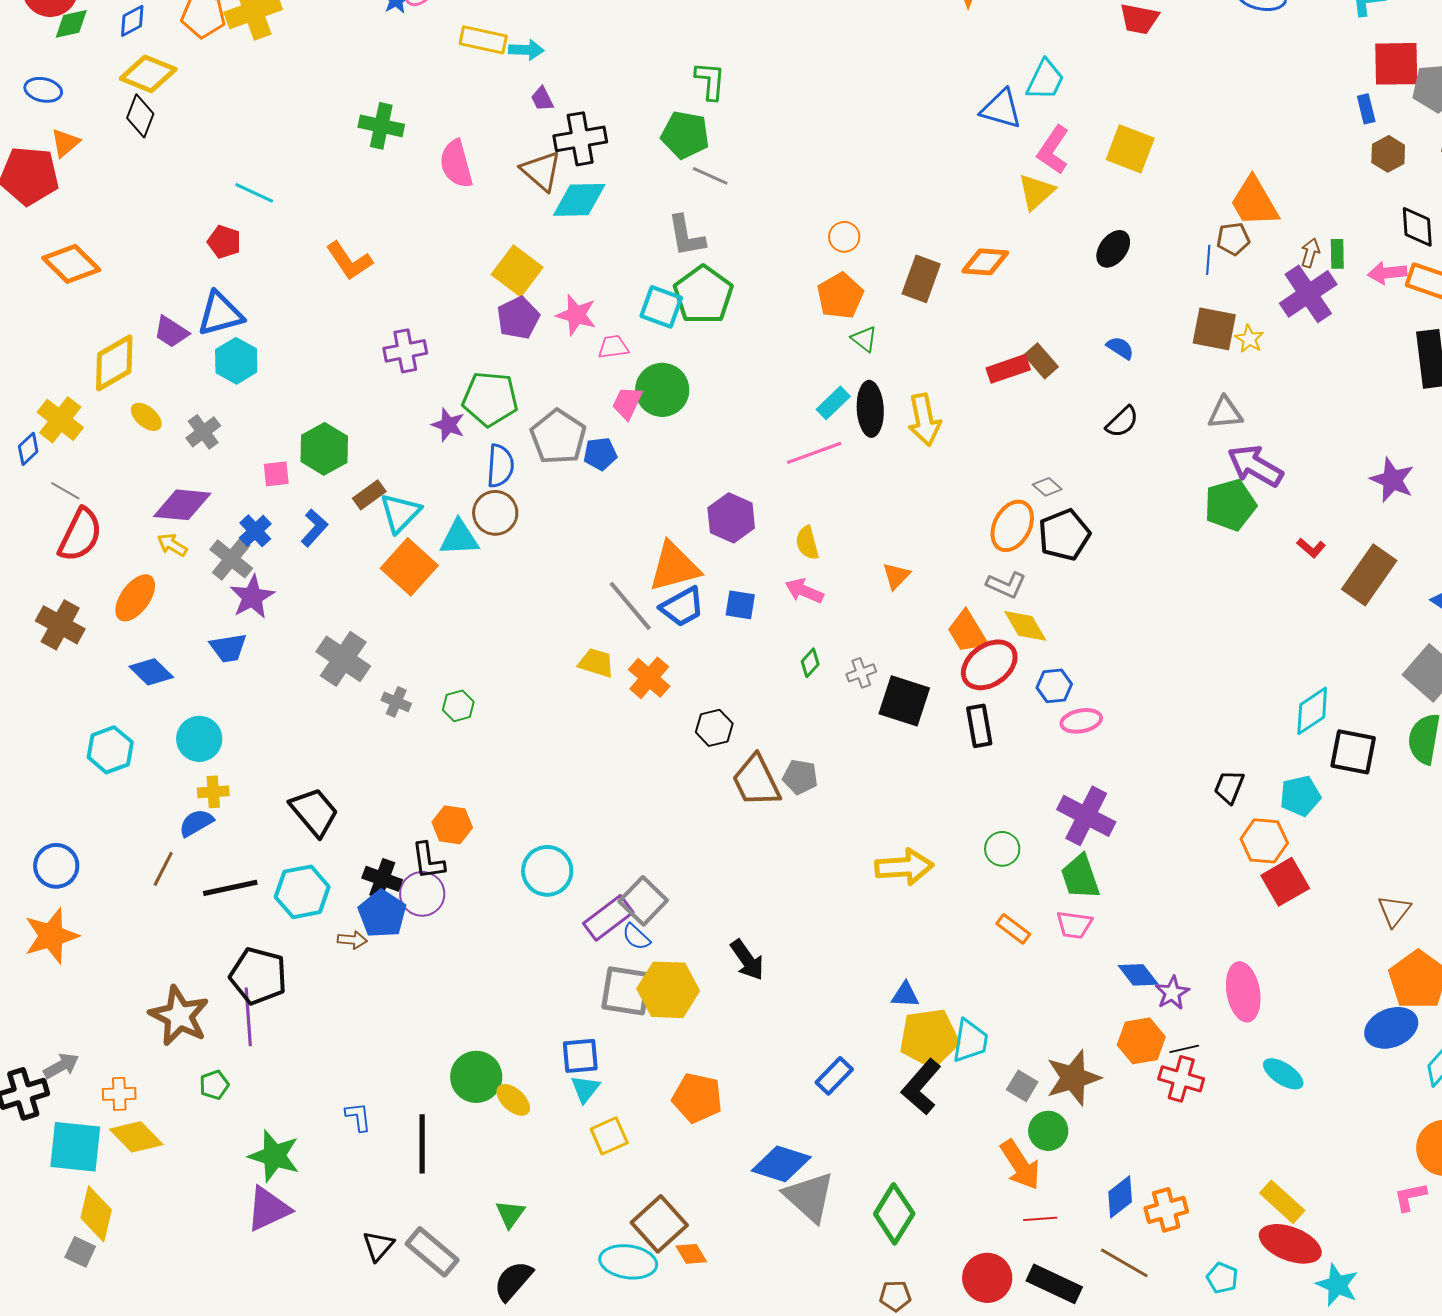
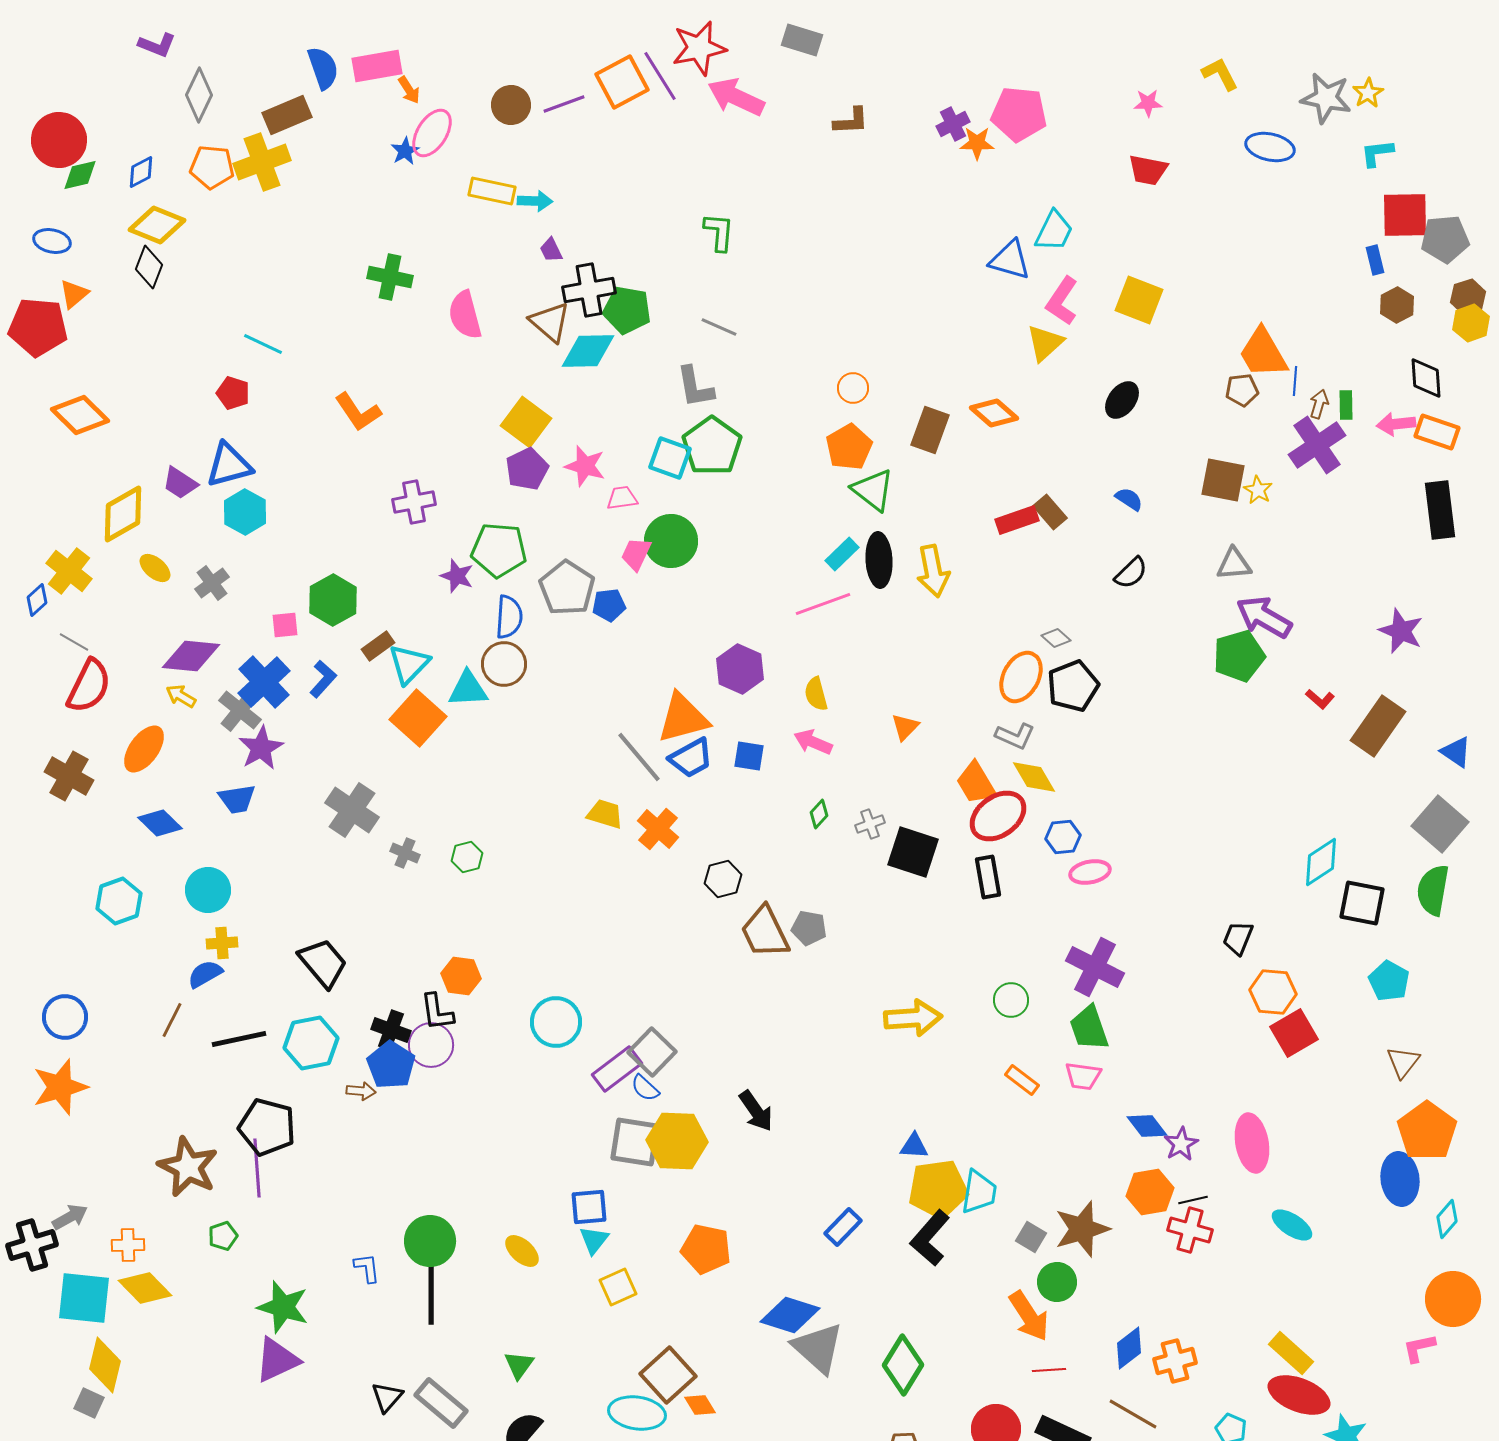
green pentagon: (685, 135) -> (627, 310), moved
blue line: (1208, 260) -> (1295, 381), moved
orange diamond: (985, 262) -> (994, 413), turned 36
green triangle: (864, 339) -> (873, 490), size x1.6
blue cross: (255, 531) -> (264, 682), size x1.6
cyan pentagon: (1300, 796) -> (1389, 981), moved, turned -30
blue ellipse: (1391, 1028) -> (1400, 1179), turned -75
green circle: (476, 1077) -> (430, 1241), moved

